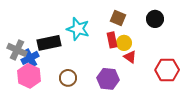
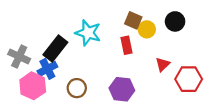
black rectangle: (49, 43) -> (55, 49), turned -40
yellow circle: (124, 43) -> (147, 29), moved
red triangle: (130, 57) -> (163, 64), moved, turned 40
blue cross: (30, 58) -> (47, 69), moved

